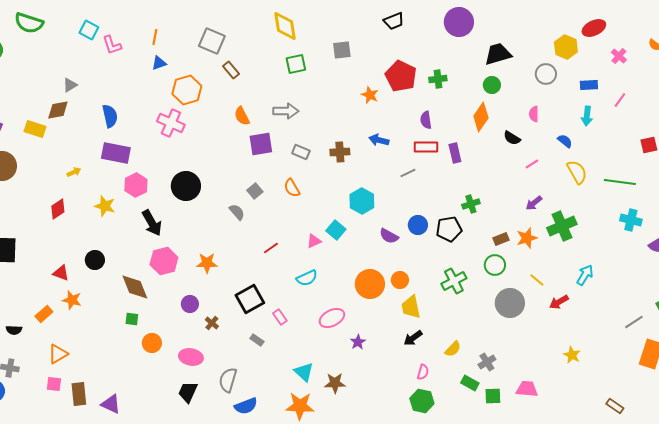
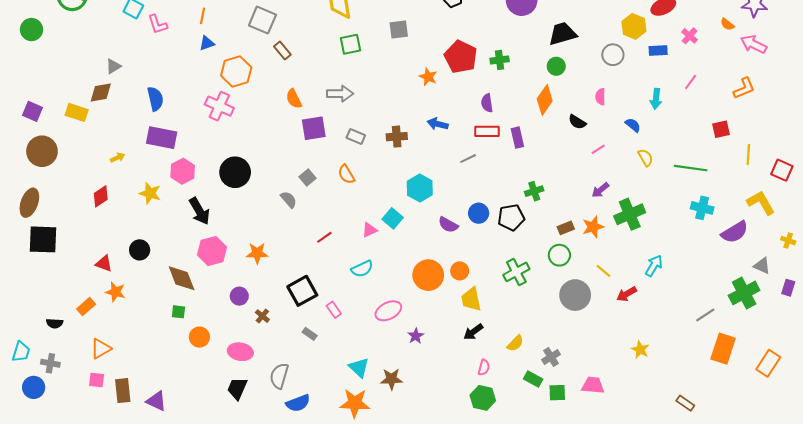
blue rectangle: (589, 85) -> (658, 51), moved
yellow semicircle: (577, 172) -> (645, 158), size x0.7

